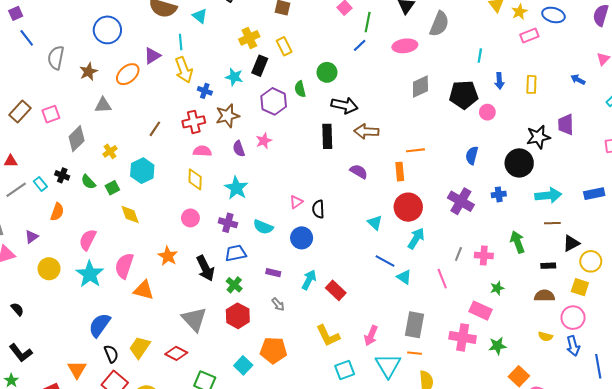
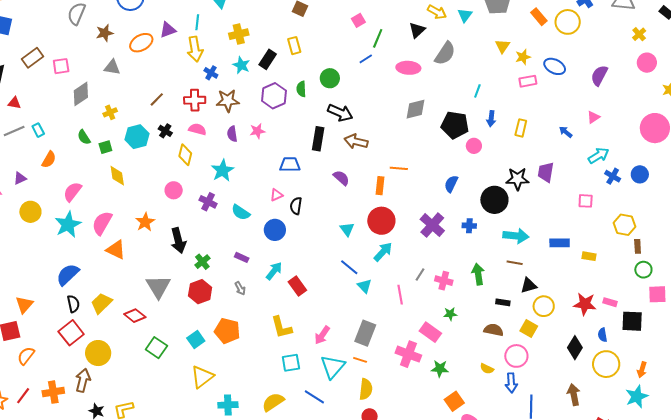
yellow cross: (249, 38) -> (239, 34), moved
black cross: (62, 175) -> (165, 131), moved
blue trapezoid: (236, 253) -> (290, 165), moved
orange triangle: (77, 370) -> (24, 305), moved

